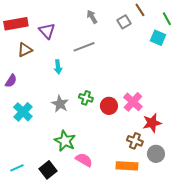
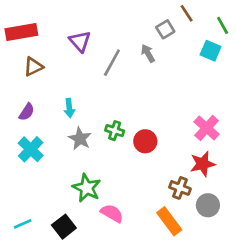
gray arrow: (92, 17) -> (148, 53), moved
purple triangle: (47, 31) -> (80, 41), moved
gray line: (84, 47) -> (112, 63), turned -40
cyan arrow: (58, 67) -> (69, 108), moved
purple semicircle: (11, 81) -> (27, 112), moved
pink cross: (133, 102) -> (207, 128), moved
orange rectangle: (127, 166) -> (169, 221), turned 50

